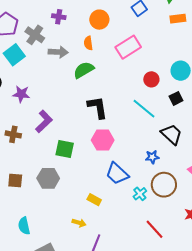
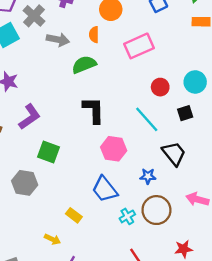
pink hexagon: (103, 140) -> (114, 149), moved

